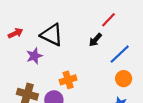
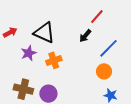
orange circle: (124, 79) -> (104, 71), moved
orange cross: (68, 80) -> (54, 60), moved

